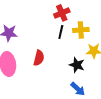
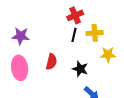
black star: (77, 65) -> (80, 69), moved

